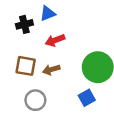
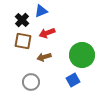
black cross: (24, 24) -> (22, 20), turned -32
brown square: (26, 66) -> (23, 41), moved

